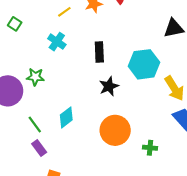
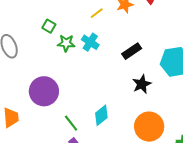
black rectangle: (99, 52) -> (132, 51), turned 60
green star: (35, 77) -> (66, 43), moved

